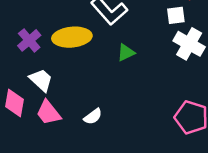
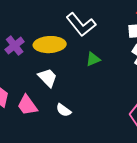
white trapezoid: (41, 80) -> (48, 78), moved
white semicircle: (93, 116) -> (64, 110), turned 70

